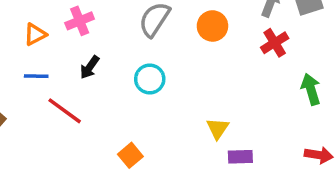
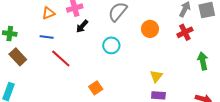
orange circle: (212, 26) -> (150, 29), moved
black arrow: (90, 67) -> (82, 26), moved
yellow triangle: (218, 129) -> (156, 76), moved

